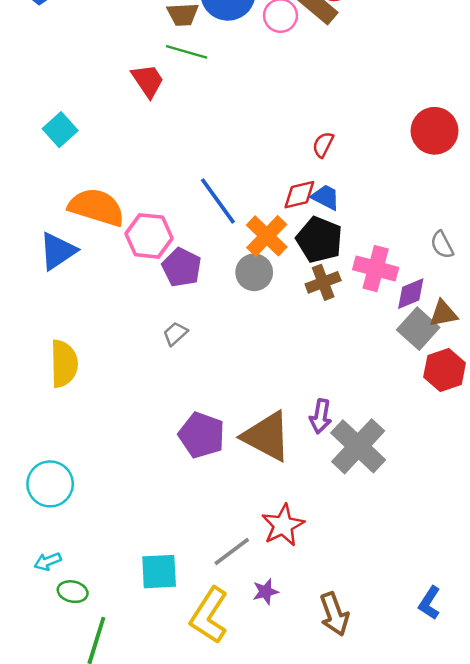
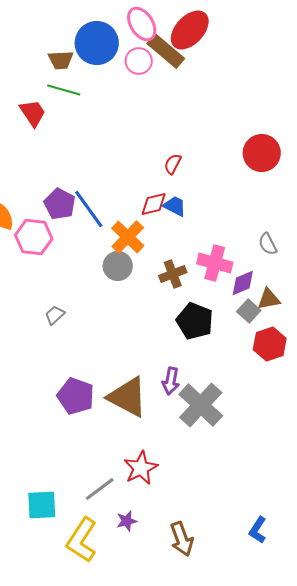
black pentagon: (319, 240) -> (195, 321), moved
purple pentagon: (182, 267) -> (60, 204), moved
gray square: (418, 329) -> (249, 311), size x0.7

